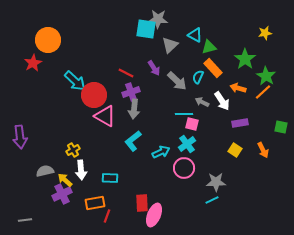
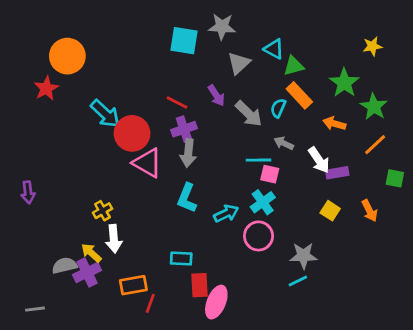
cyan square: (146, 29) -> (184, 41), moved
orange line: (263, 92) -> (375, 145), moved
white arrow: (222, 101) -> (319, 160), moved
purple arrow: (20, 137) -> (28, 192), size x0.7
cyan L-shape: (133, 141) -> (187, 198), turned -30
gray semicircle: (45, 171) -> (65, 265), moved
cyan rectangle: (110, 178) -> (181, 258), moved

